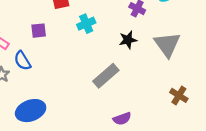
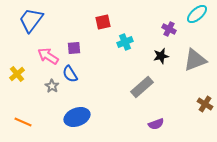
purple square: (39, 31) -> (74, 48), moved
gray triangle: (167, 44) -> (195, 60), turned 45

